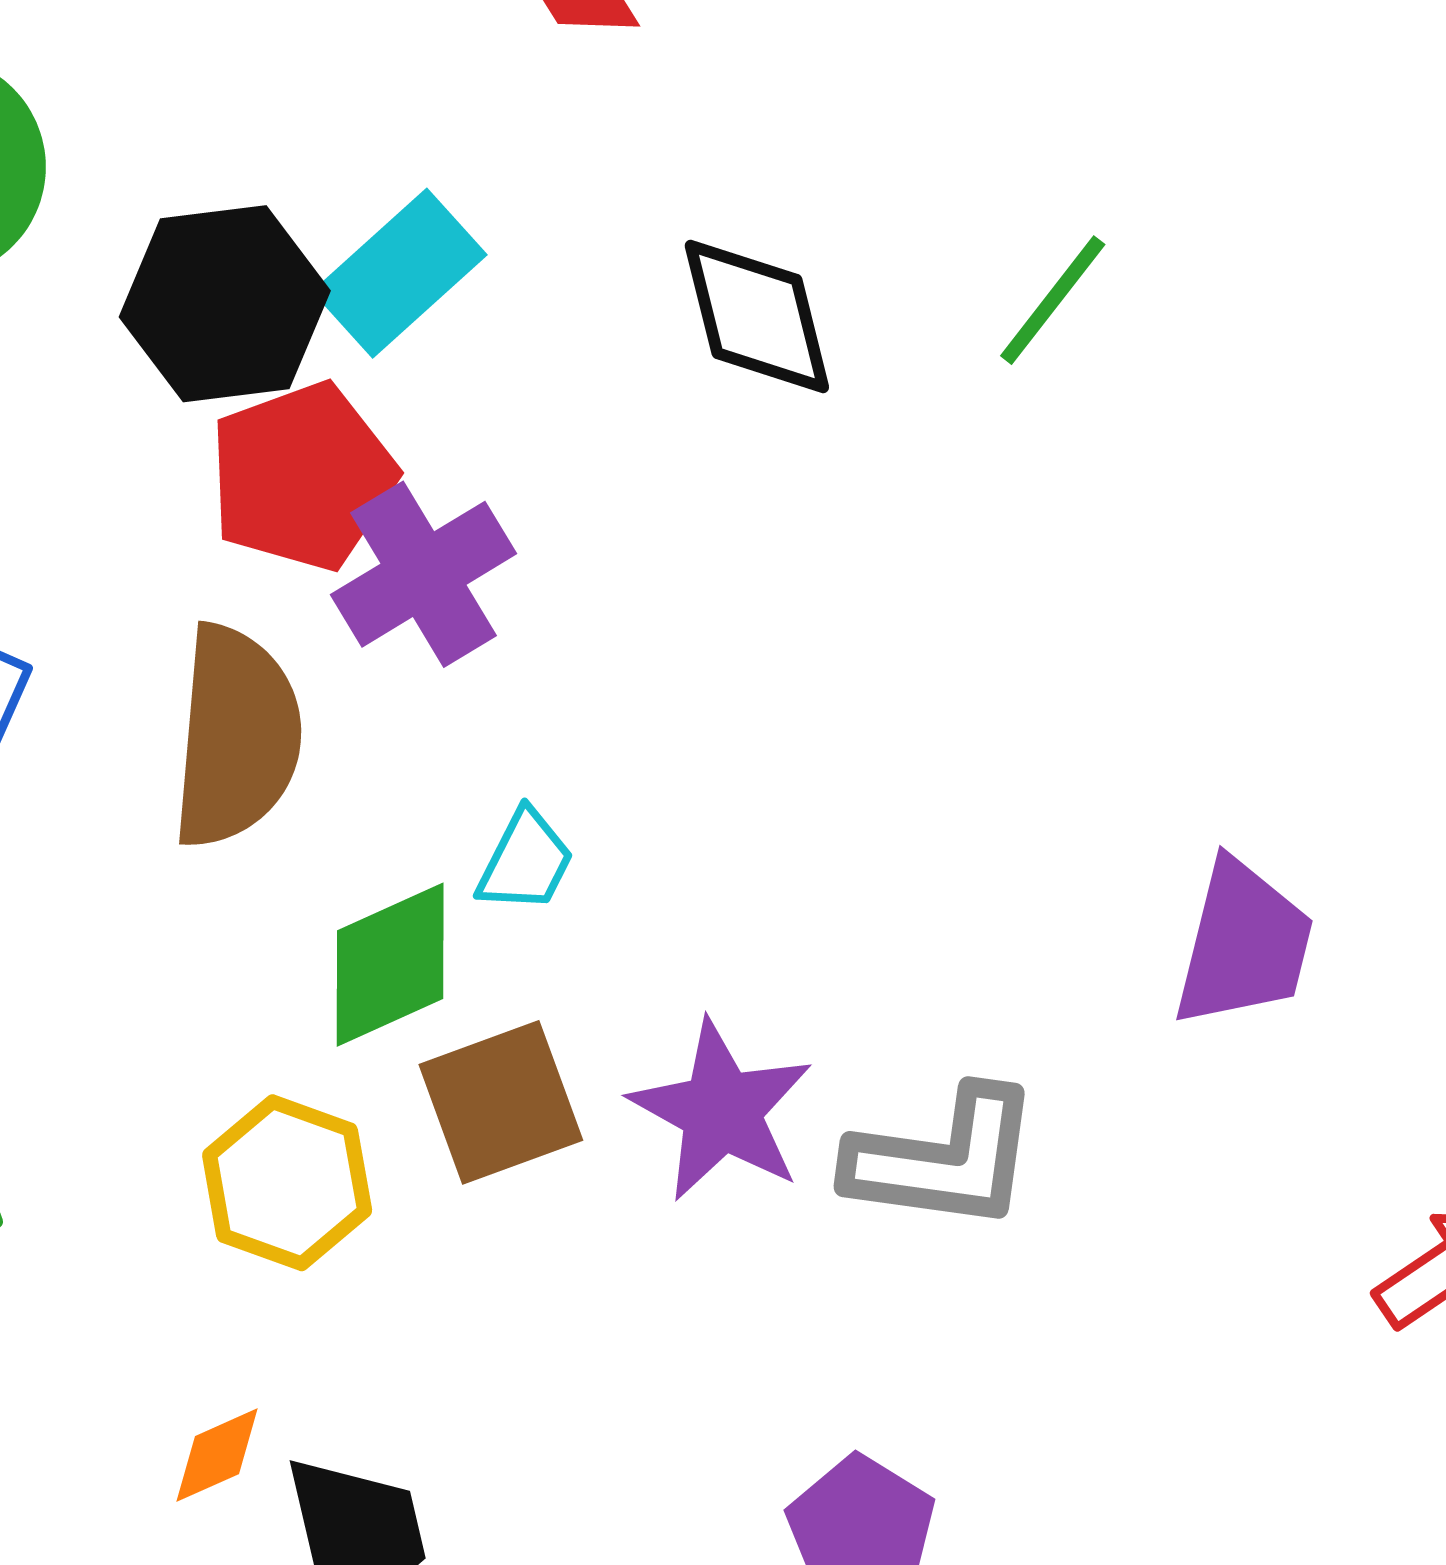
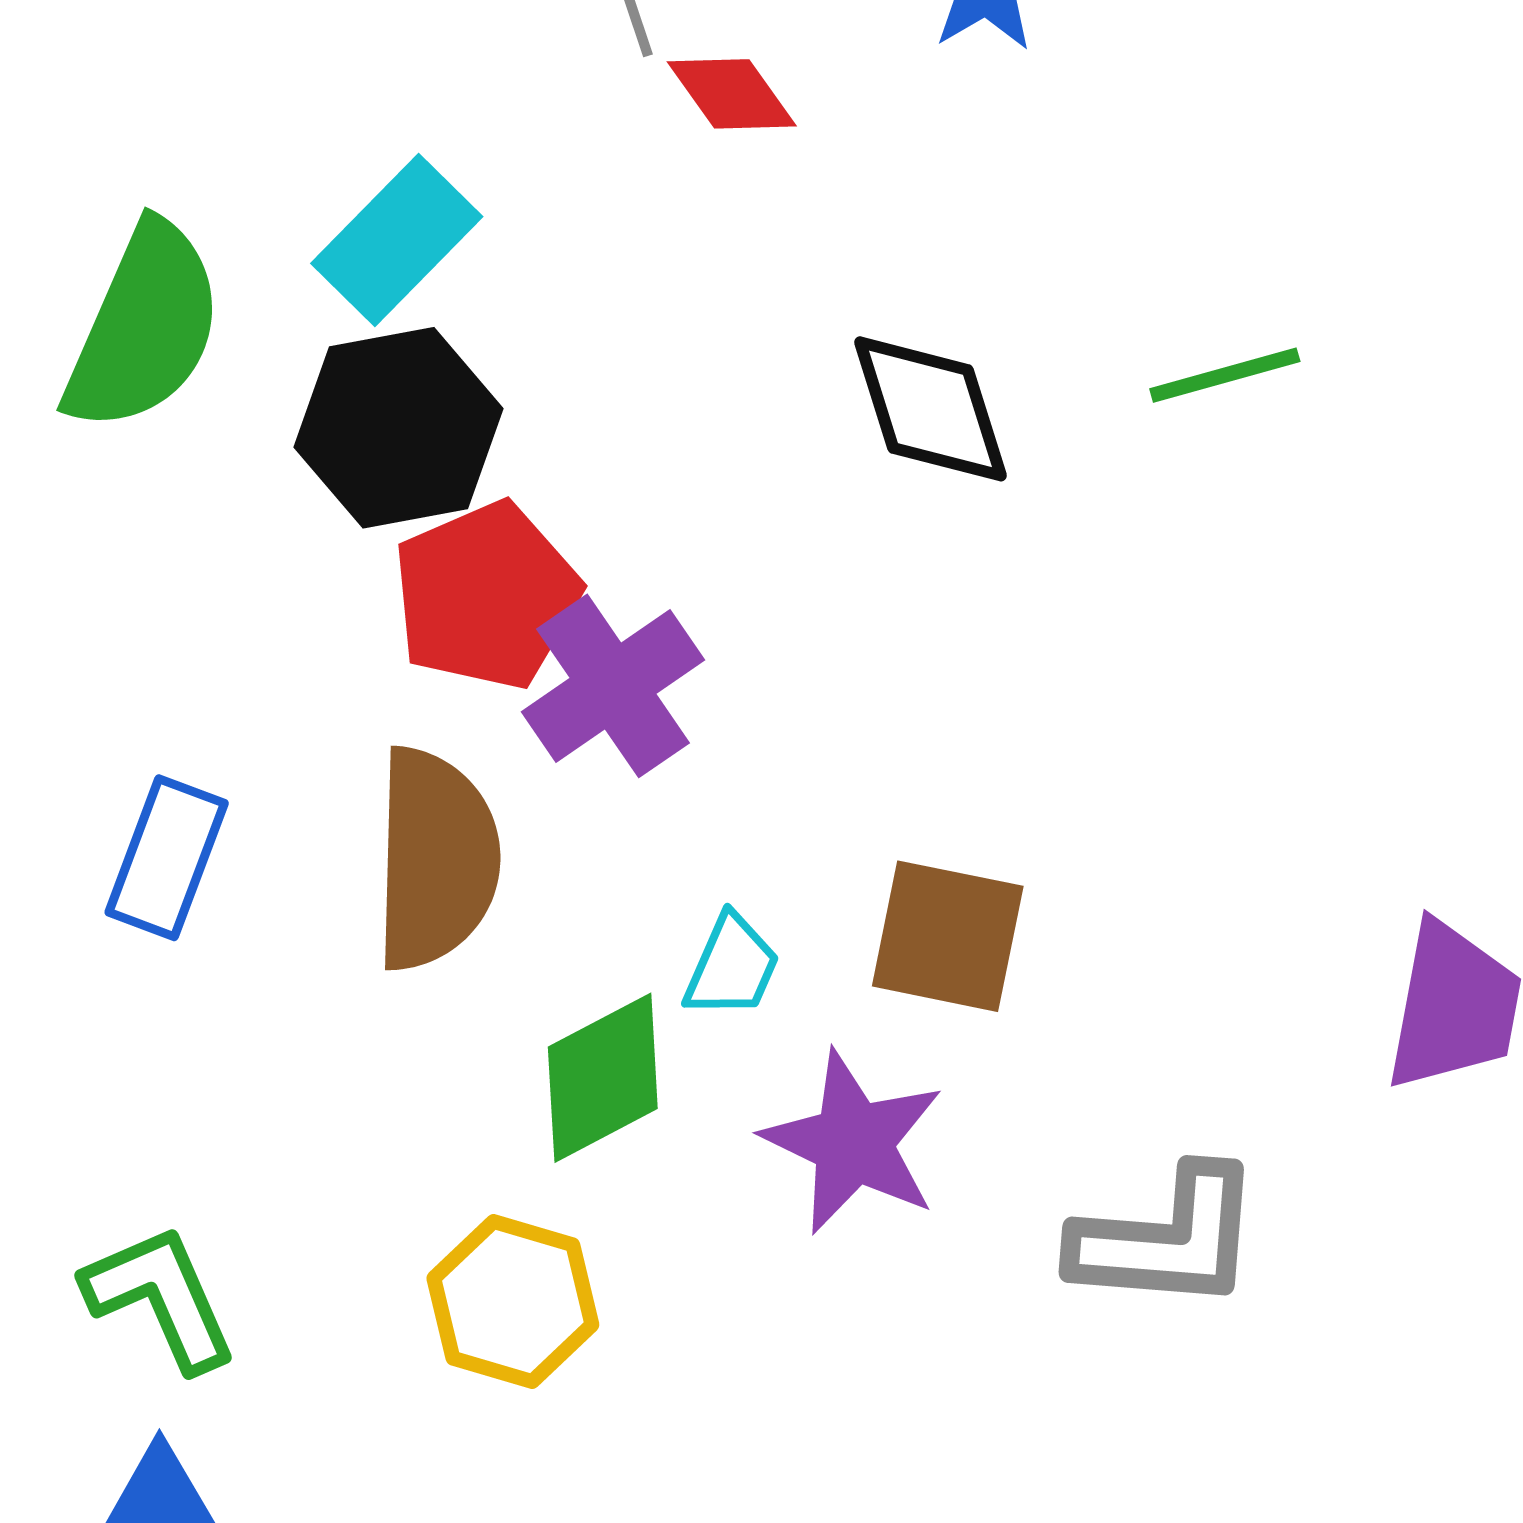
cyan rectangle: (400, 273) -> (397, 240), moved
green line: (1053, 300) -> (1225, 375), turned 40
brown square: (501, 1102) -> (948, 936), moved, turned 35
purple star: (721, 1111) -> (853, 1142), moved

